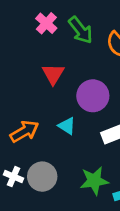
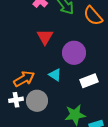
white cross: (13, 177) -> (16, 100), moved, turned -32
gray circle: (42, 177) -> (37, 101), moved

